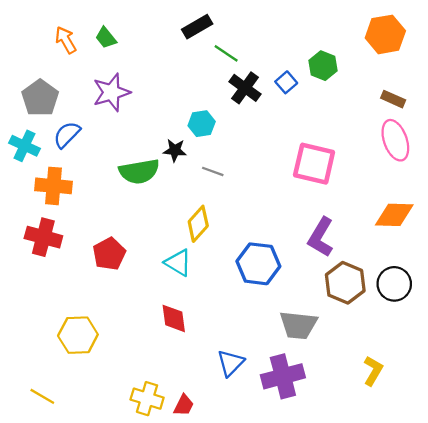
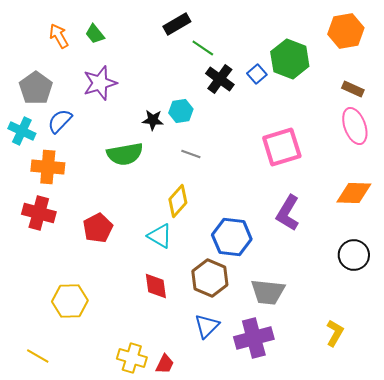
green hexagon: (323, 66) -> (290, 59), size x1.5
black star: (175, 150) -> (153, 120), moved
pink square: (314, 164) -> (282, 147), turned -30
brown hexagon: (345, 283) -> (210, 278), moved

